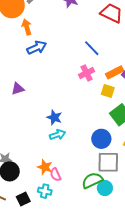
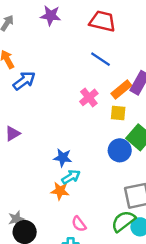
blue line: (92, 48) -> (100, 59), moved
blue circle: (101, 139) -> (120, 150), moved
orange star: (45, 167) -> (60, 191), moved

